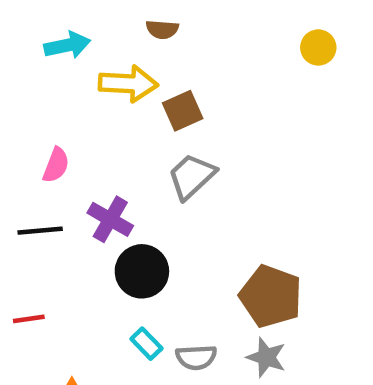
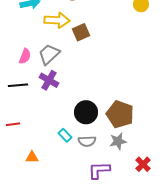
gray trapezoid: (192, 176) -> (49, 54), moved
black circle: (142, 271) -> (86, 112), moved
gray star: (266, 357) -> (118, 141), turned -30

